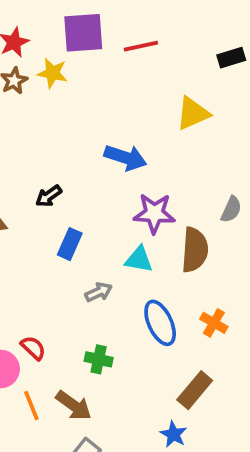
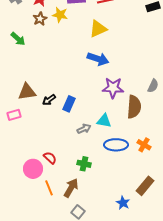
yellow triangle: (193, 113) -> (98, 29), moved
black arrow: (49, 196) -> (49, 100), moved
cyan triangle: (139, 259) -> (104, 121), moved
blue ellipse: (160, 323) -> (116, 145), turned -65
brown rectangle: (195, 390) -> (145, 186), moved
brown arrow: (74, 405) -> (71, 188), turned -96

